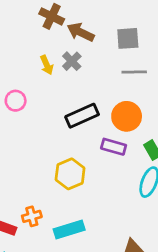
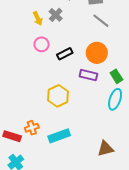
gray line: (134, 72) -> (101, 21), turned 42
pink circle: (16, 101) -> (42, 44), moved
black rectangle: (82, 116) -> (65, 54), size x0.7

